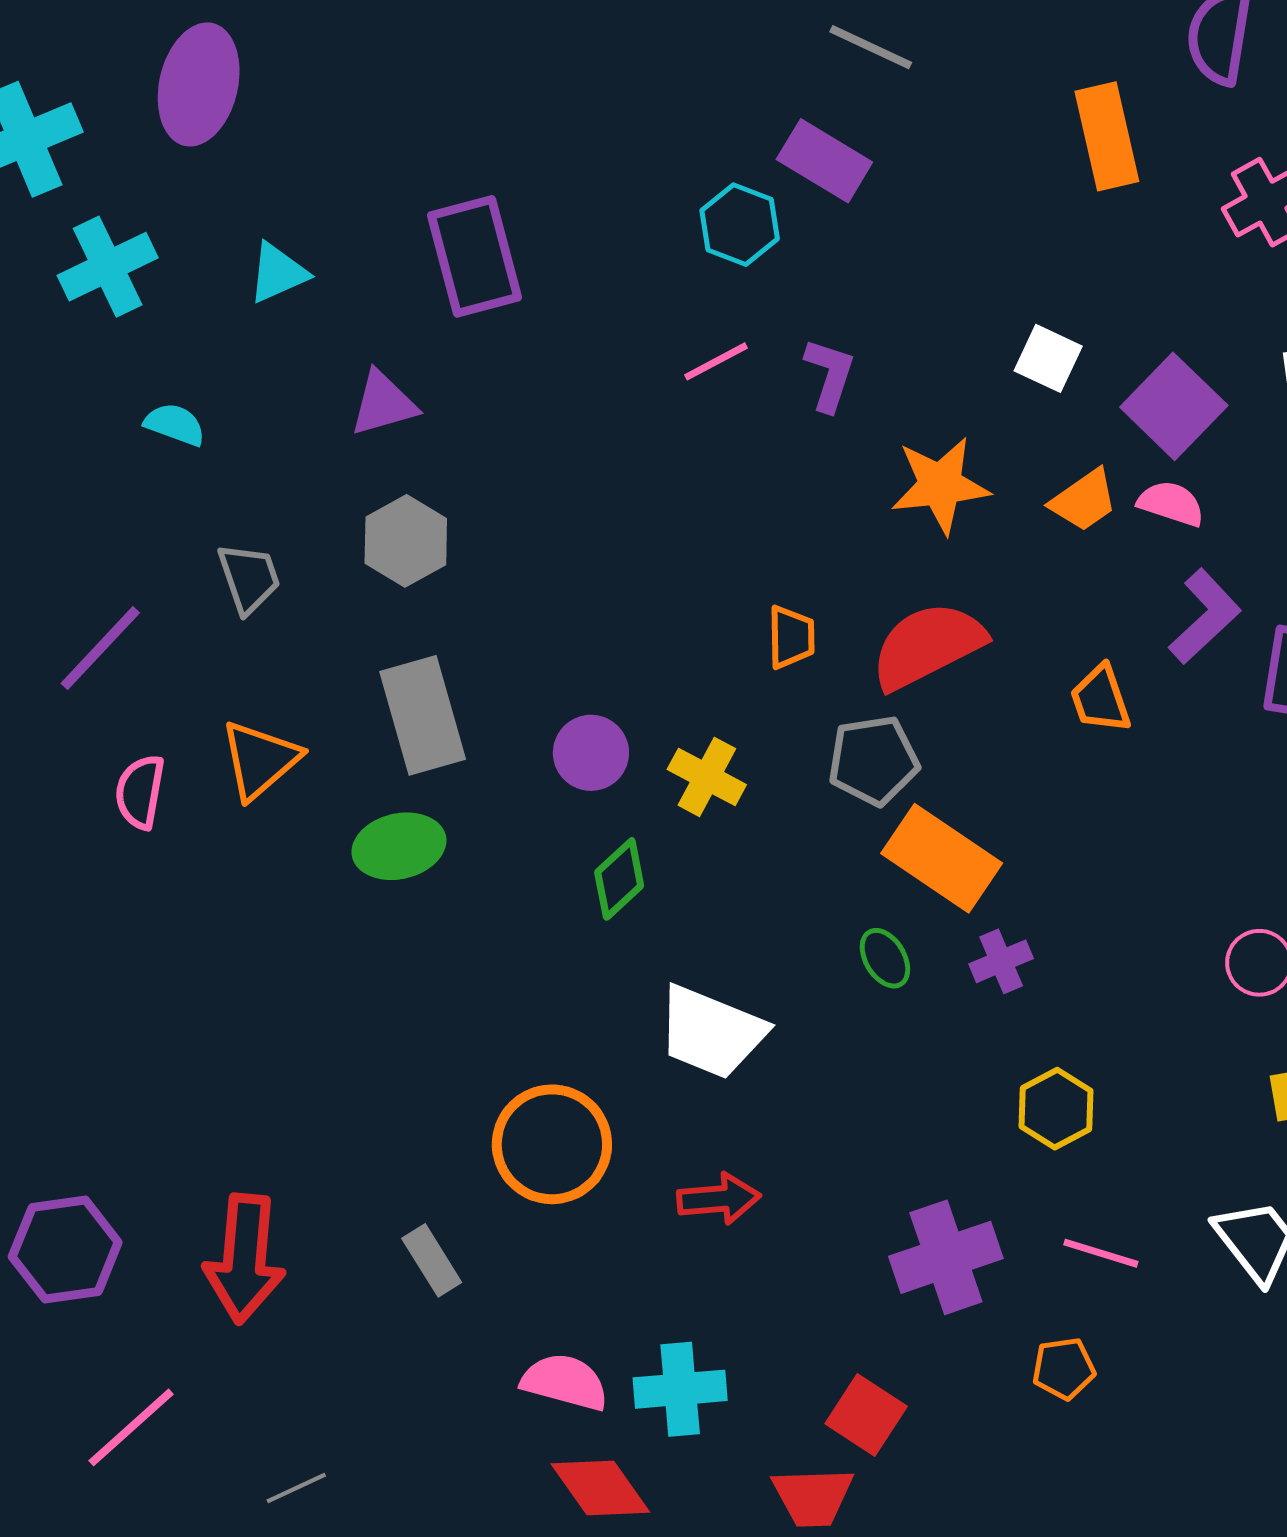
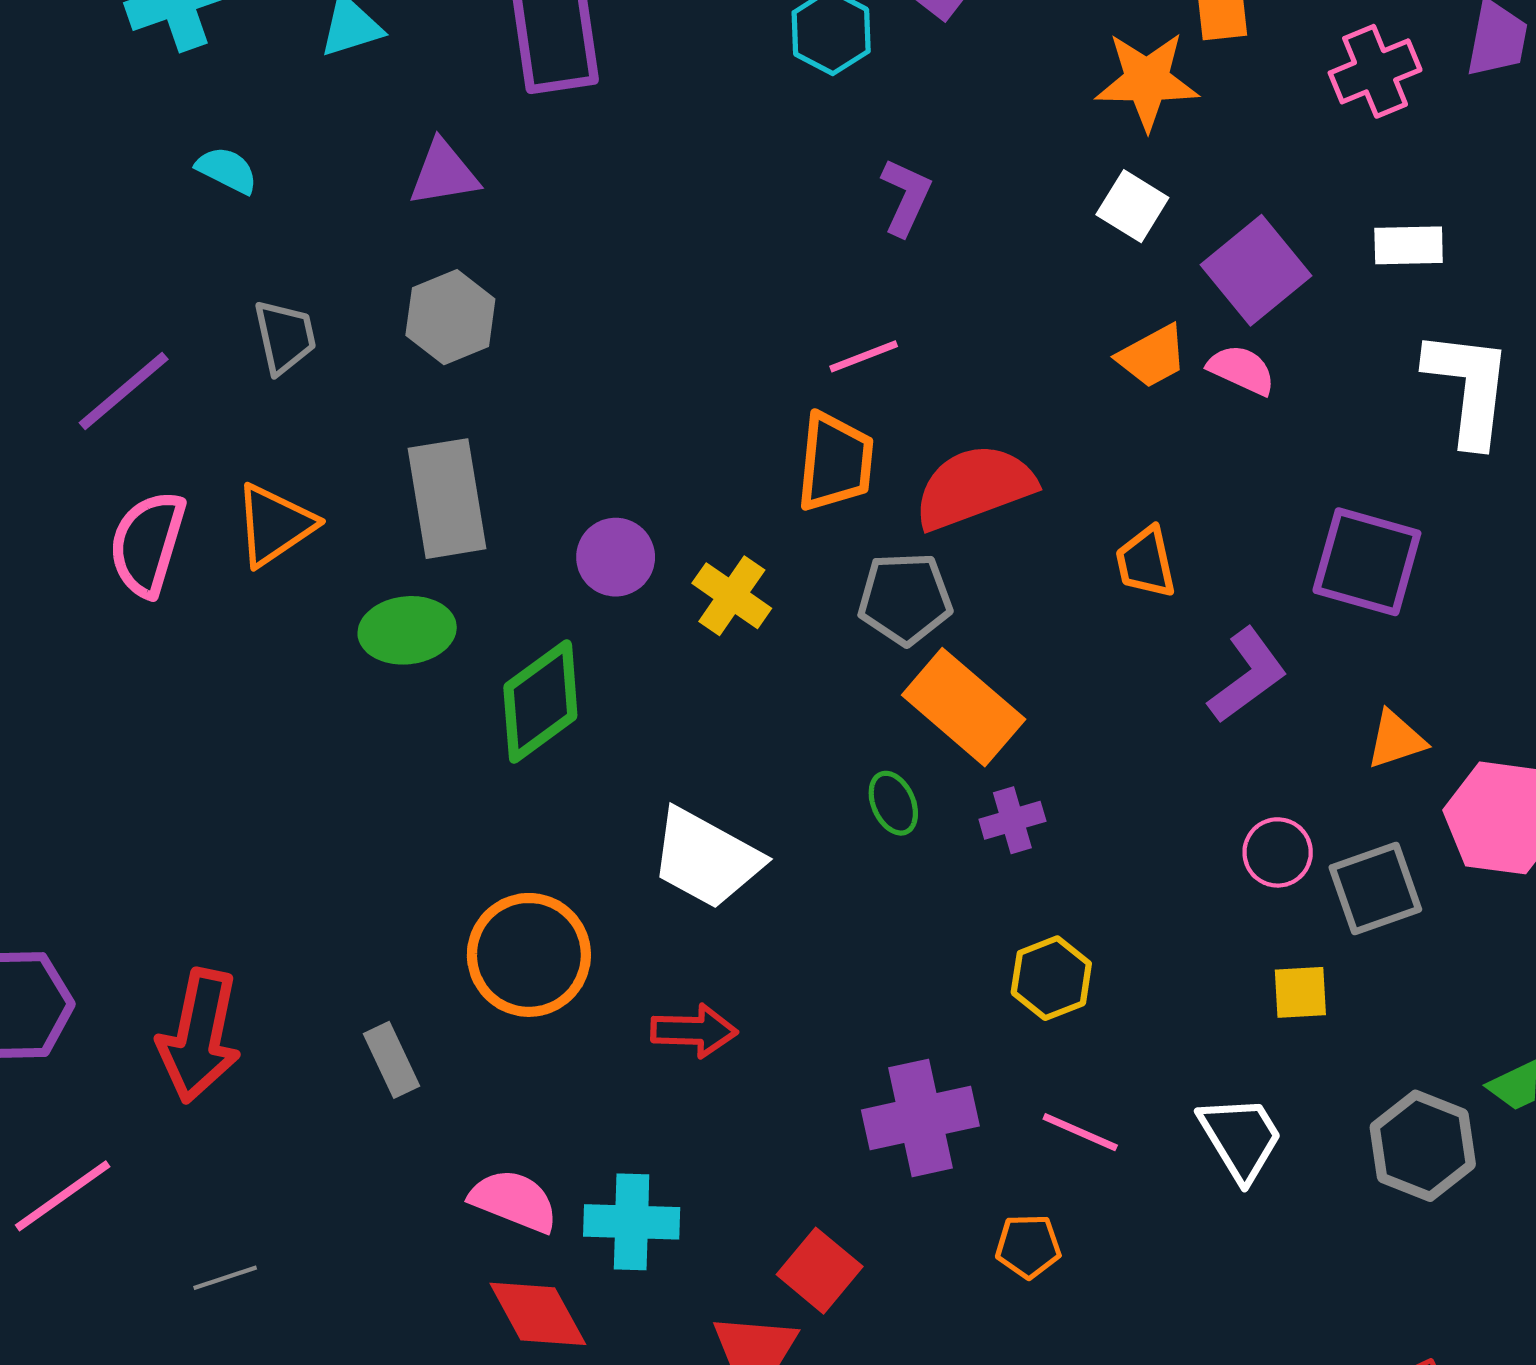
pink line: (716, 361) -> (864, 356), moved
orange star: (940, 485) -> (1147, 81), moved
purple L-shape: (1205, 616) -> (1248, 676), moved
orange trapezoid: (791, 637) -> (835, 462), size x1.5
pink semicircle: (140, 792) -> (147, 544), size x1.4
green diamond: (619, 879) -> (540, 701), moved, size x1.5

